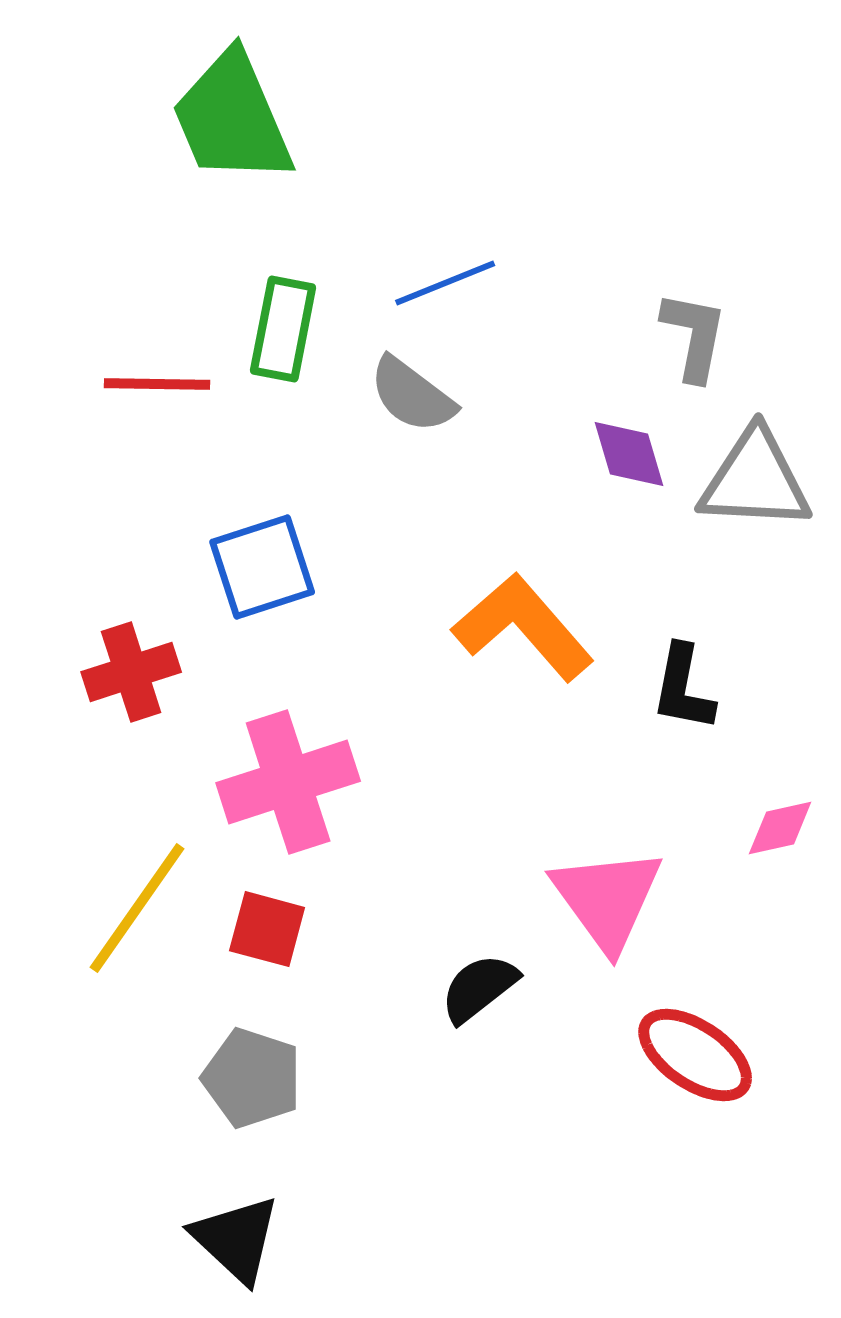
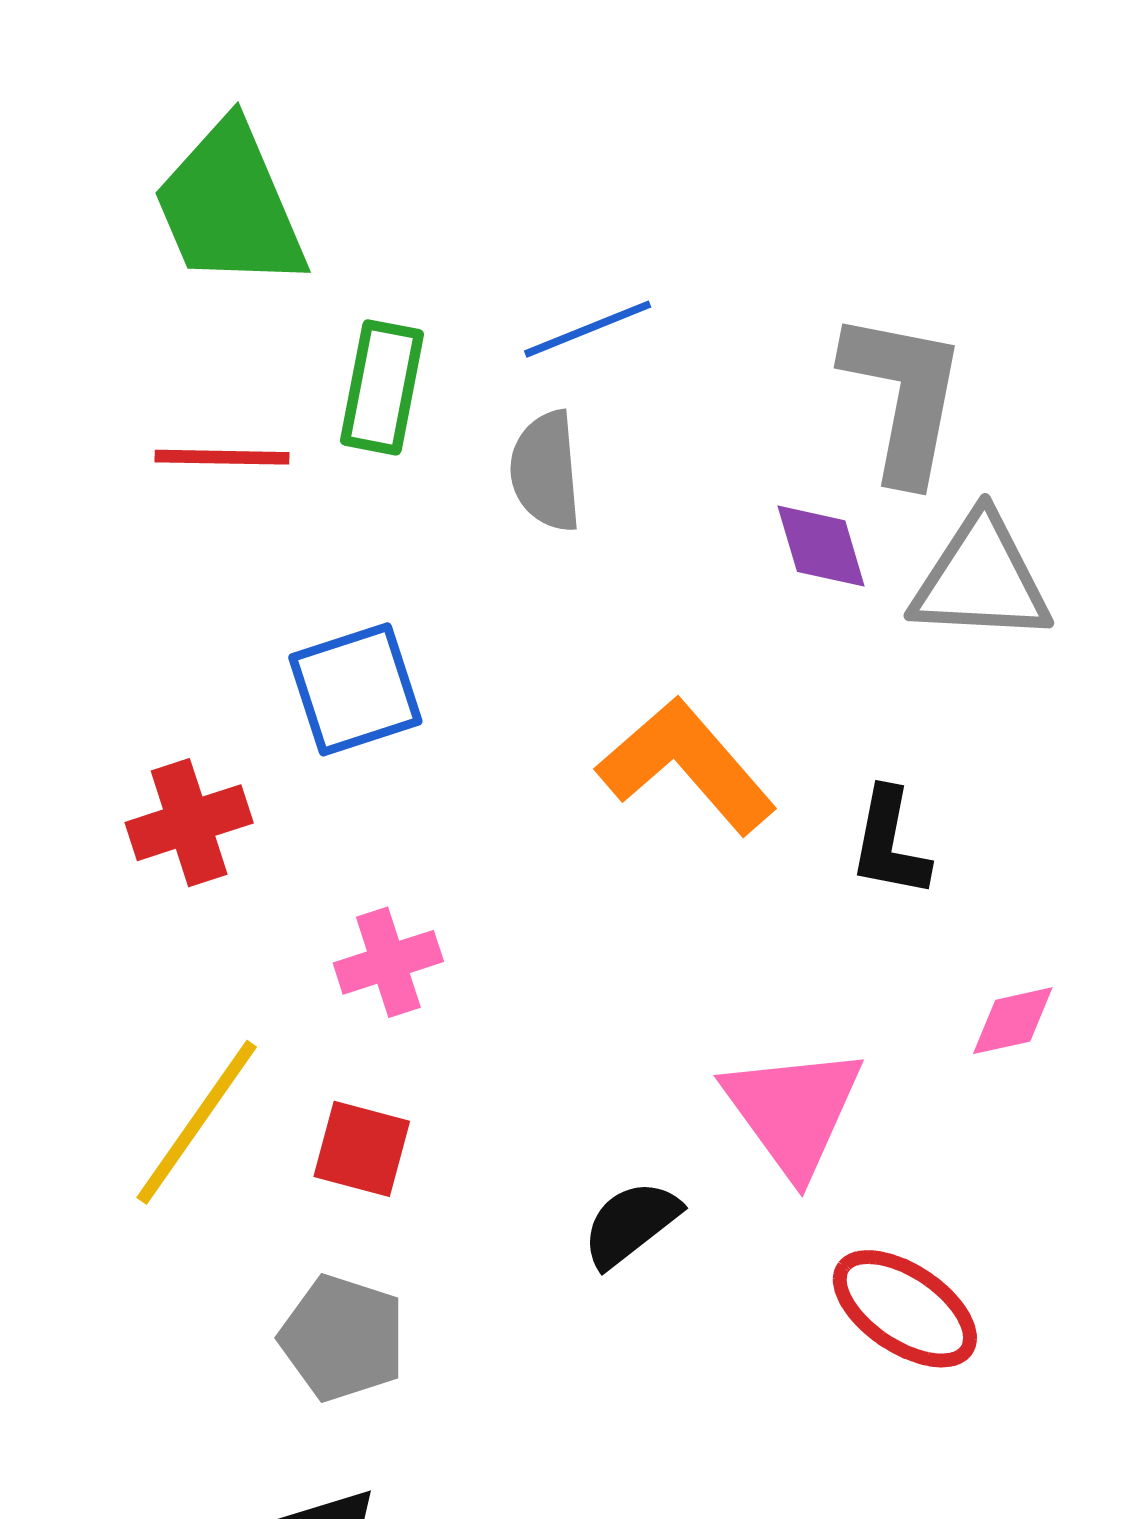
green trapezoid: (232, 118) -> (230, 206), moved
gray L-shape: (694, 336) -> (904, 396), size x1.5
gray semicircle: (412, 395) -> (546, 471), turned 48
pink cross: (288, 782) -> (388, 962), size x0.6

